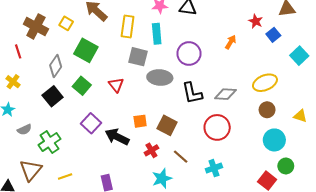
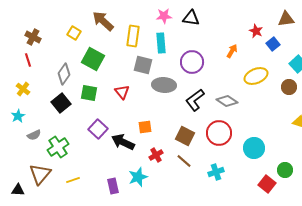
brown cross: (36, 26) -> (33, 37), moved, size x0.7
yellow ellipse: (265, 83) -> (256, 76), moved
green square: (82, 86) -> (89, 93), turned -30
black L-shape: (192, 93) -> (195, 100), turned 65
gray diamond: (225, 94) -> (227, 101), turned 30
brown circle: (267, 110) -> (289, 87), moved
brown square: (167, 125) -> (185, 136), moved
cyan circle: (274, 140) -> (254, 148), moved
cyan star: (162, 178) -> (138, 177), moved

